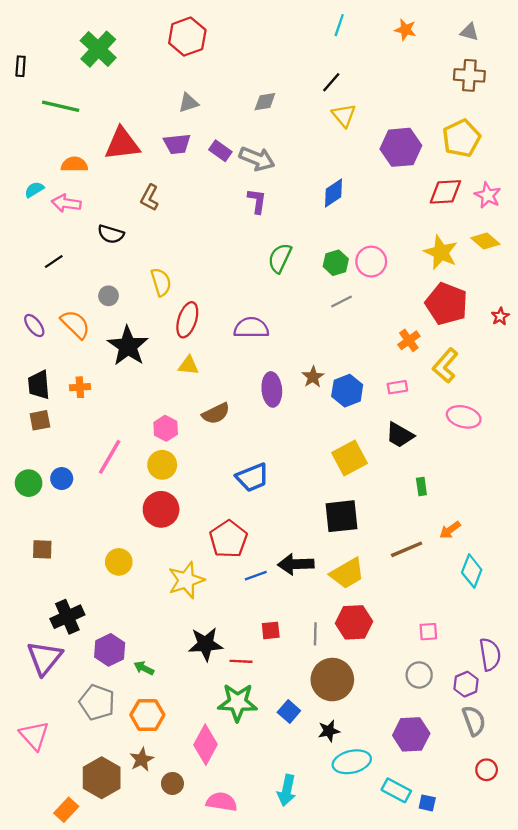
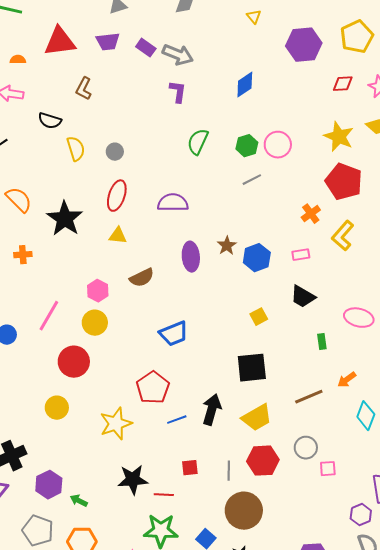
yellow triangle: (344, 115) -> (254, 17), size x0.7
orange semicircle: (74, 164) -> (18, 60), size x0.7
red diamond: (445, 192) -> (343, 84), size x0.7
yellow semicircle: (161, 282) -> (76, 149), moved
gray circle: (108, 296) -> (115, 152), moved
pink ellipse: (464, 417) -> (359, 318), moved
yellow square: (349, 458) -> (259, 317), size x0.6
red circle: (161, 509) -> (74, 362), moved
black arrow: (296, 564) -> (212, 410), turned 108
gray circle: (419, 675) -> (306, 448), moved

